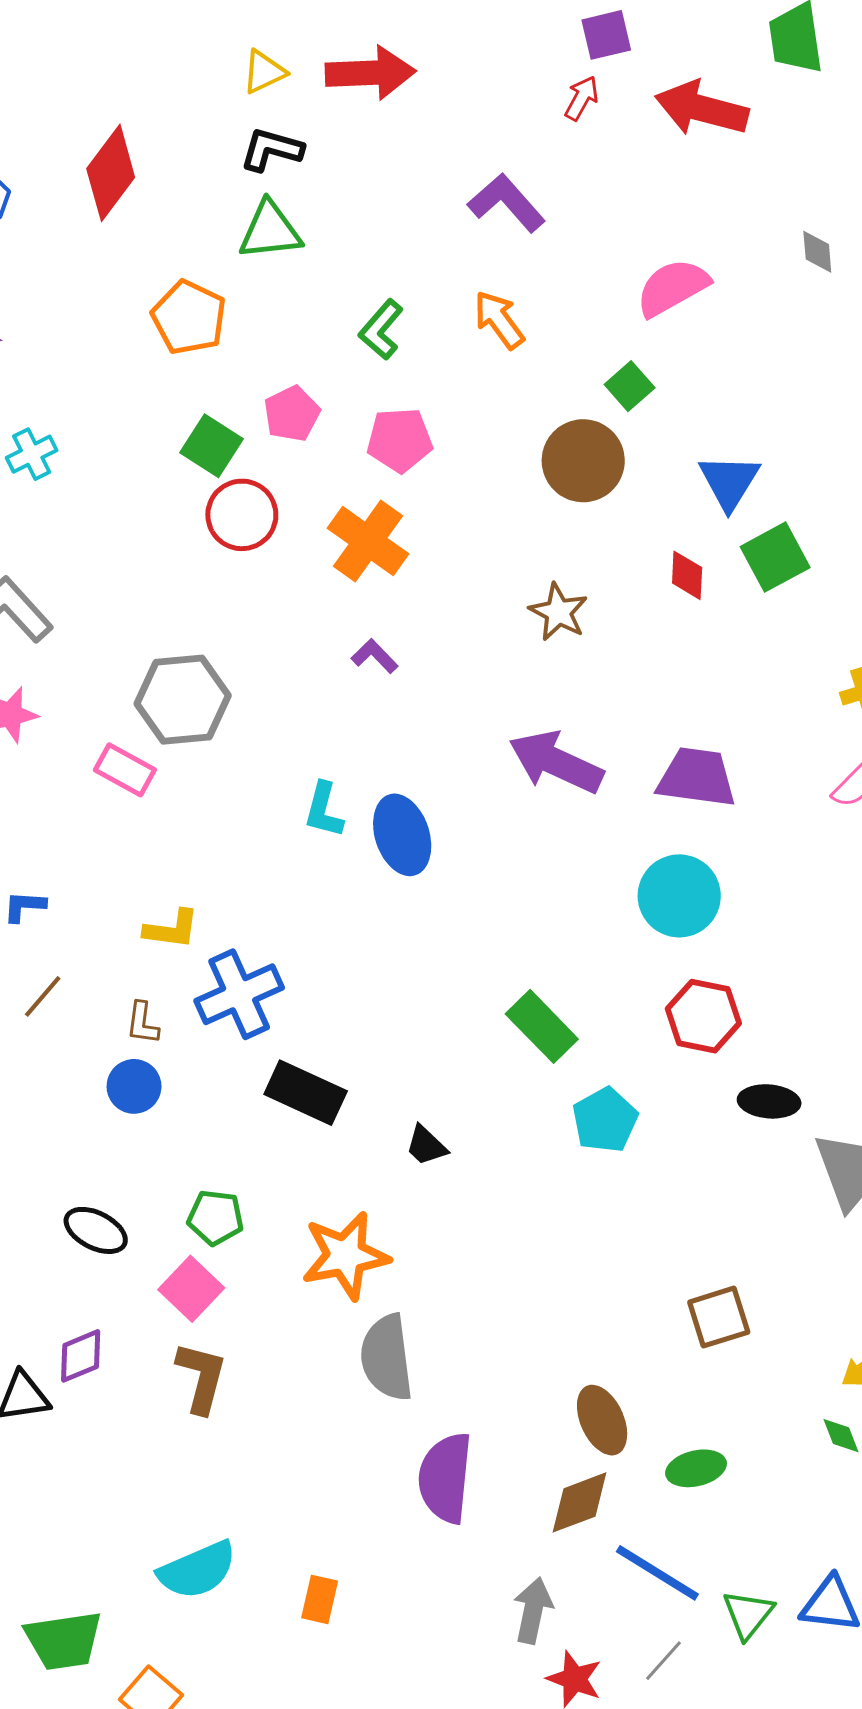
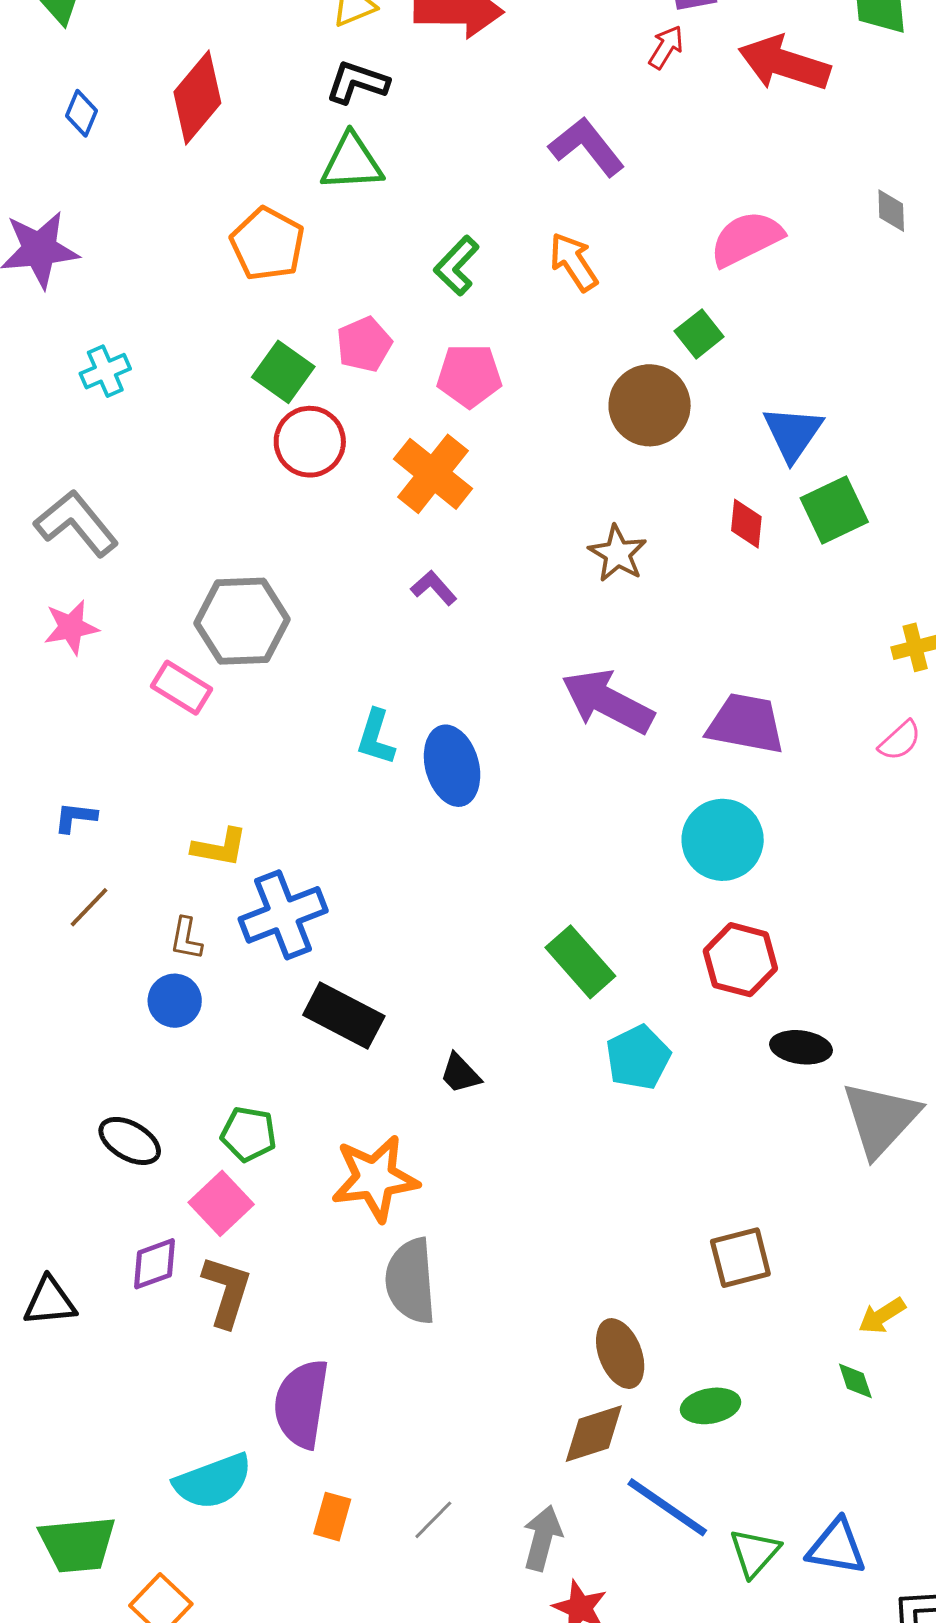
purple diamond: (81, 1356) -> (154, 1264), moved
purple semicircle: (445, 1478) -> (301, 1404), moved
gray line: (664, 1661) -> (433, 1520), moved

